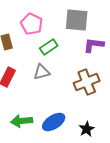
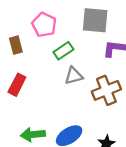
gray triangle: (42, 72) -> (74, 76), moved

